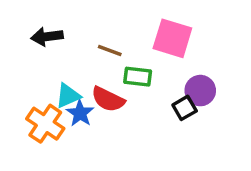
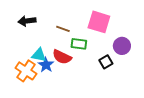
purple circle: (200, 91) -> (122, 46), moved
cyan triangle: (68, 96) -> (39, 55), turned 35

